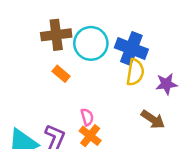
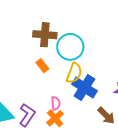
blue cross: (131, 49) -> (84, 88), moved
yellow semicircle: (135, 72) -> (74, 73), moved

